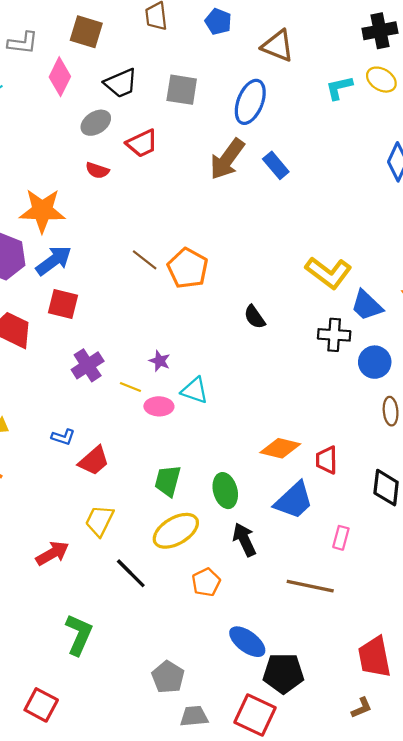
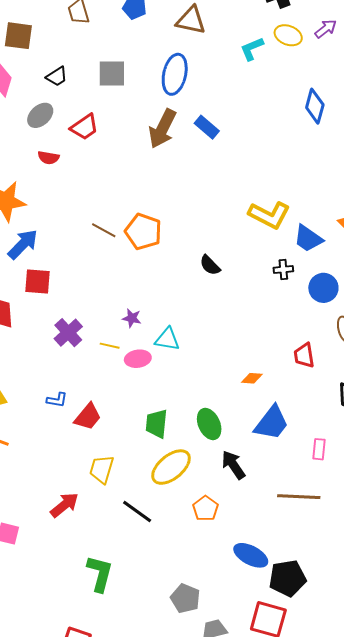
black trapezoid: (121, 83) -> (57, 77), size x0.7
black cross: (334, 335) -> (283, 269), size x0.7
orange diamond: (280, 448) -> (252, 378), size x0.6
red trapezoid: (327, 460) -> (304, 355), moved

